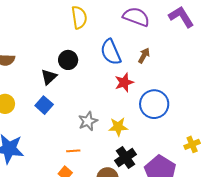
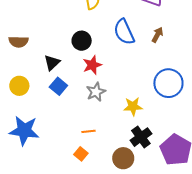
black triangle: (49, 77) -> (52, 63), moved
red star: (124, 82) -> (92, 65), moved
gray star: (88, 121) -> (96, 92), moved

